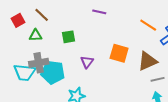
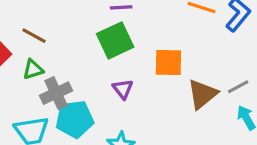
green square: (69, 37) -> (115, 40), moved, size x1.6
brown triangle: (147, 61) -> (202, 94), moved
gray cross: (39, 63) -> (56, 93), moved

